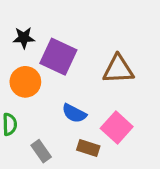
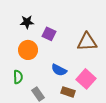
purple square: (58, 57) -> (49, 34), size x0.6

